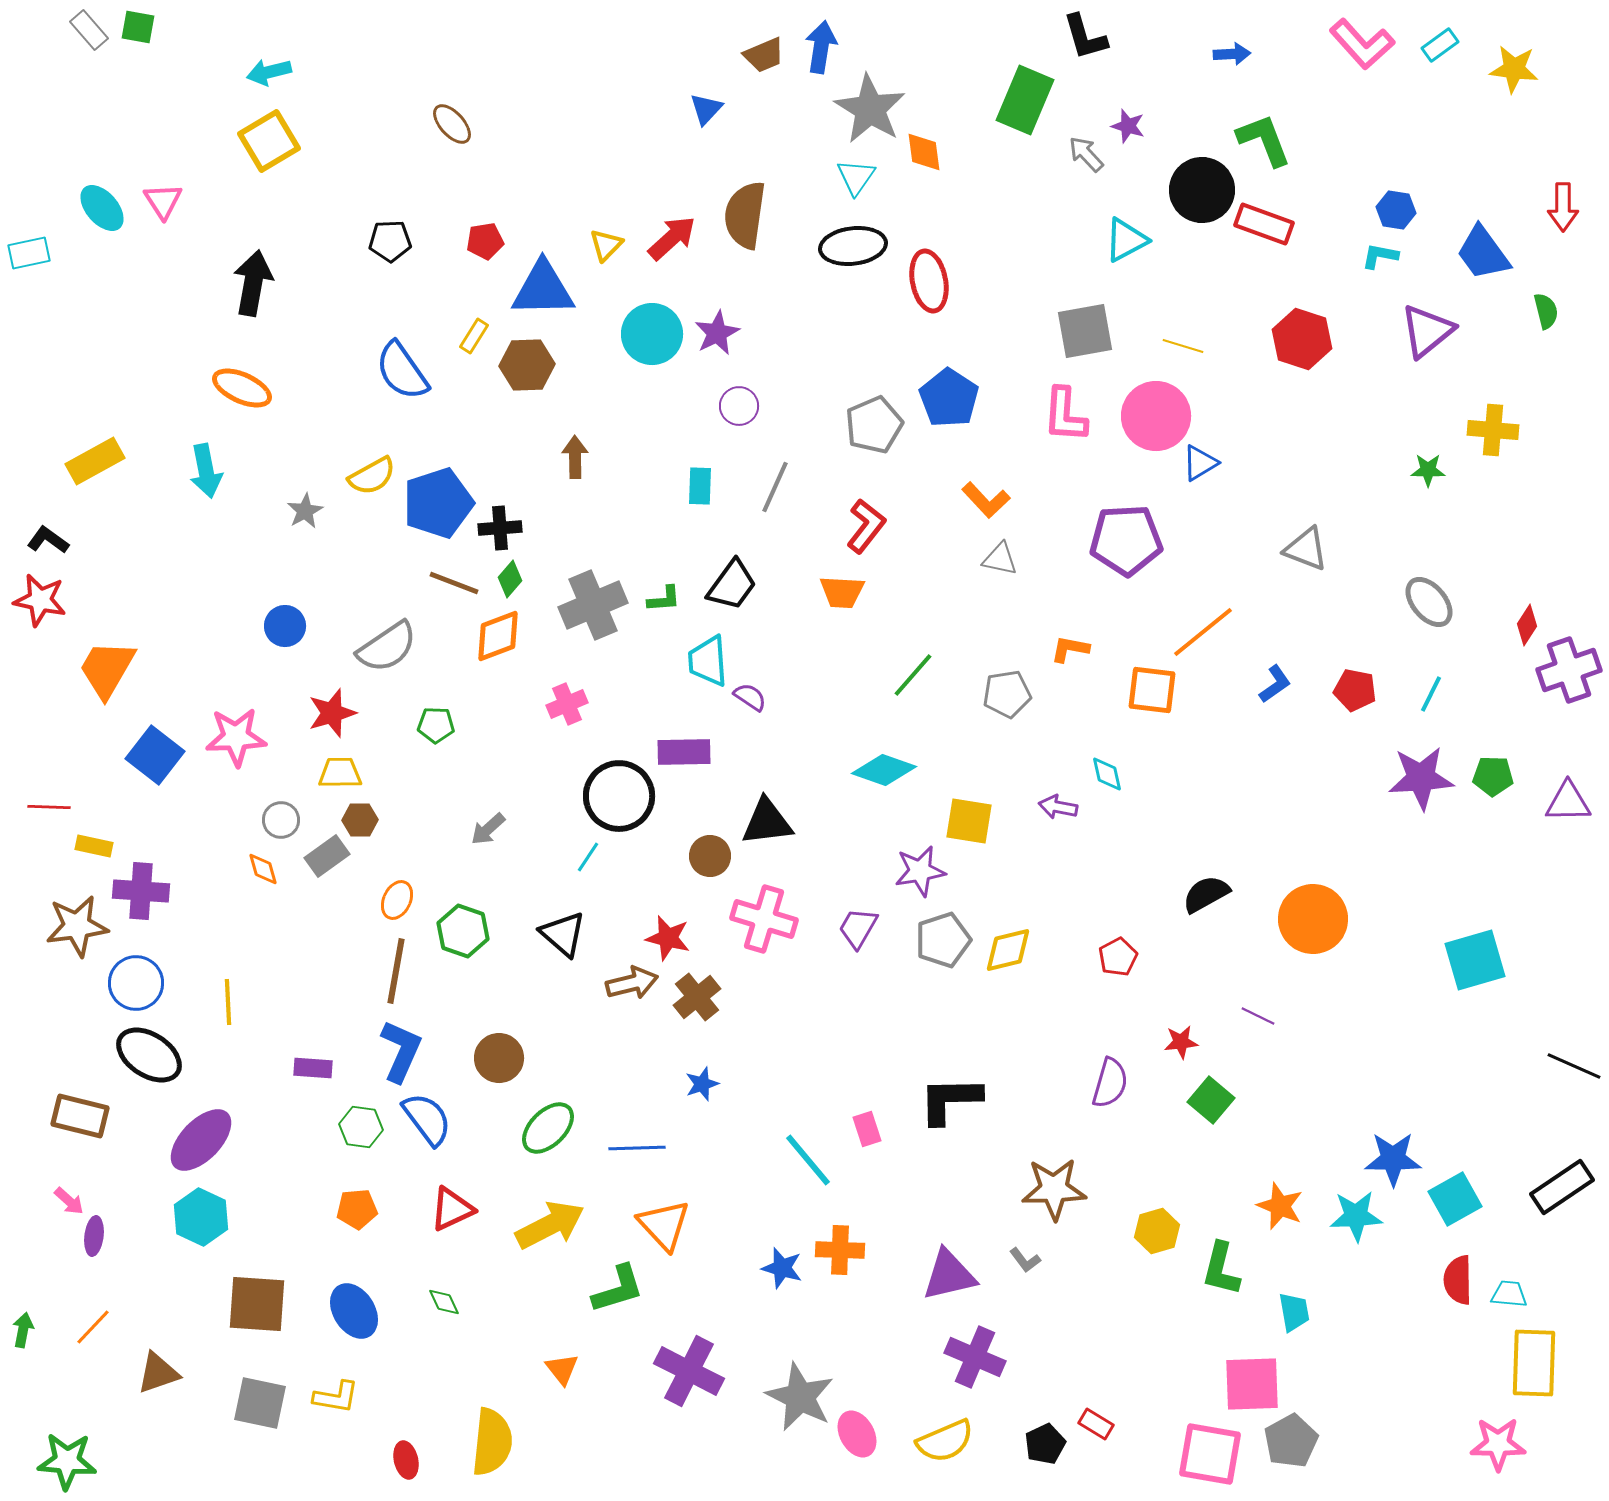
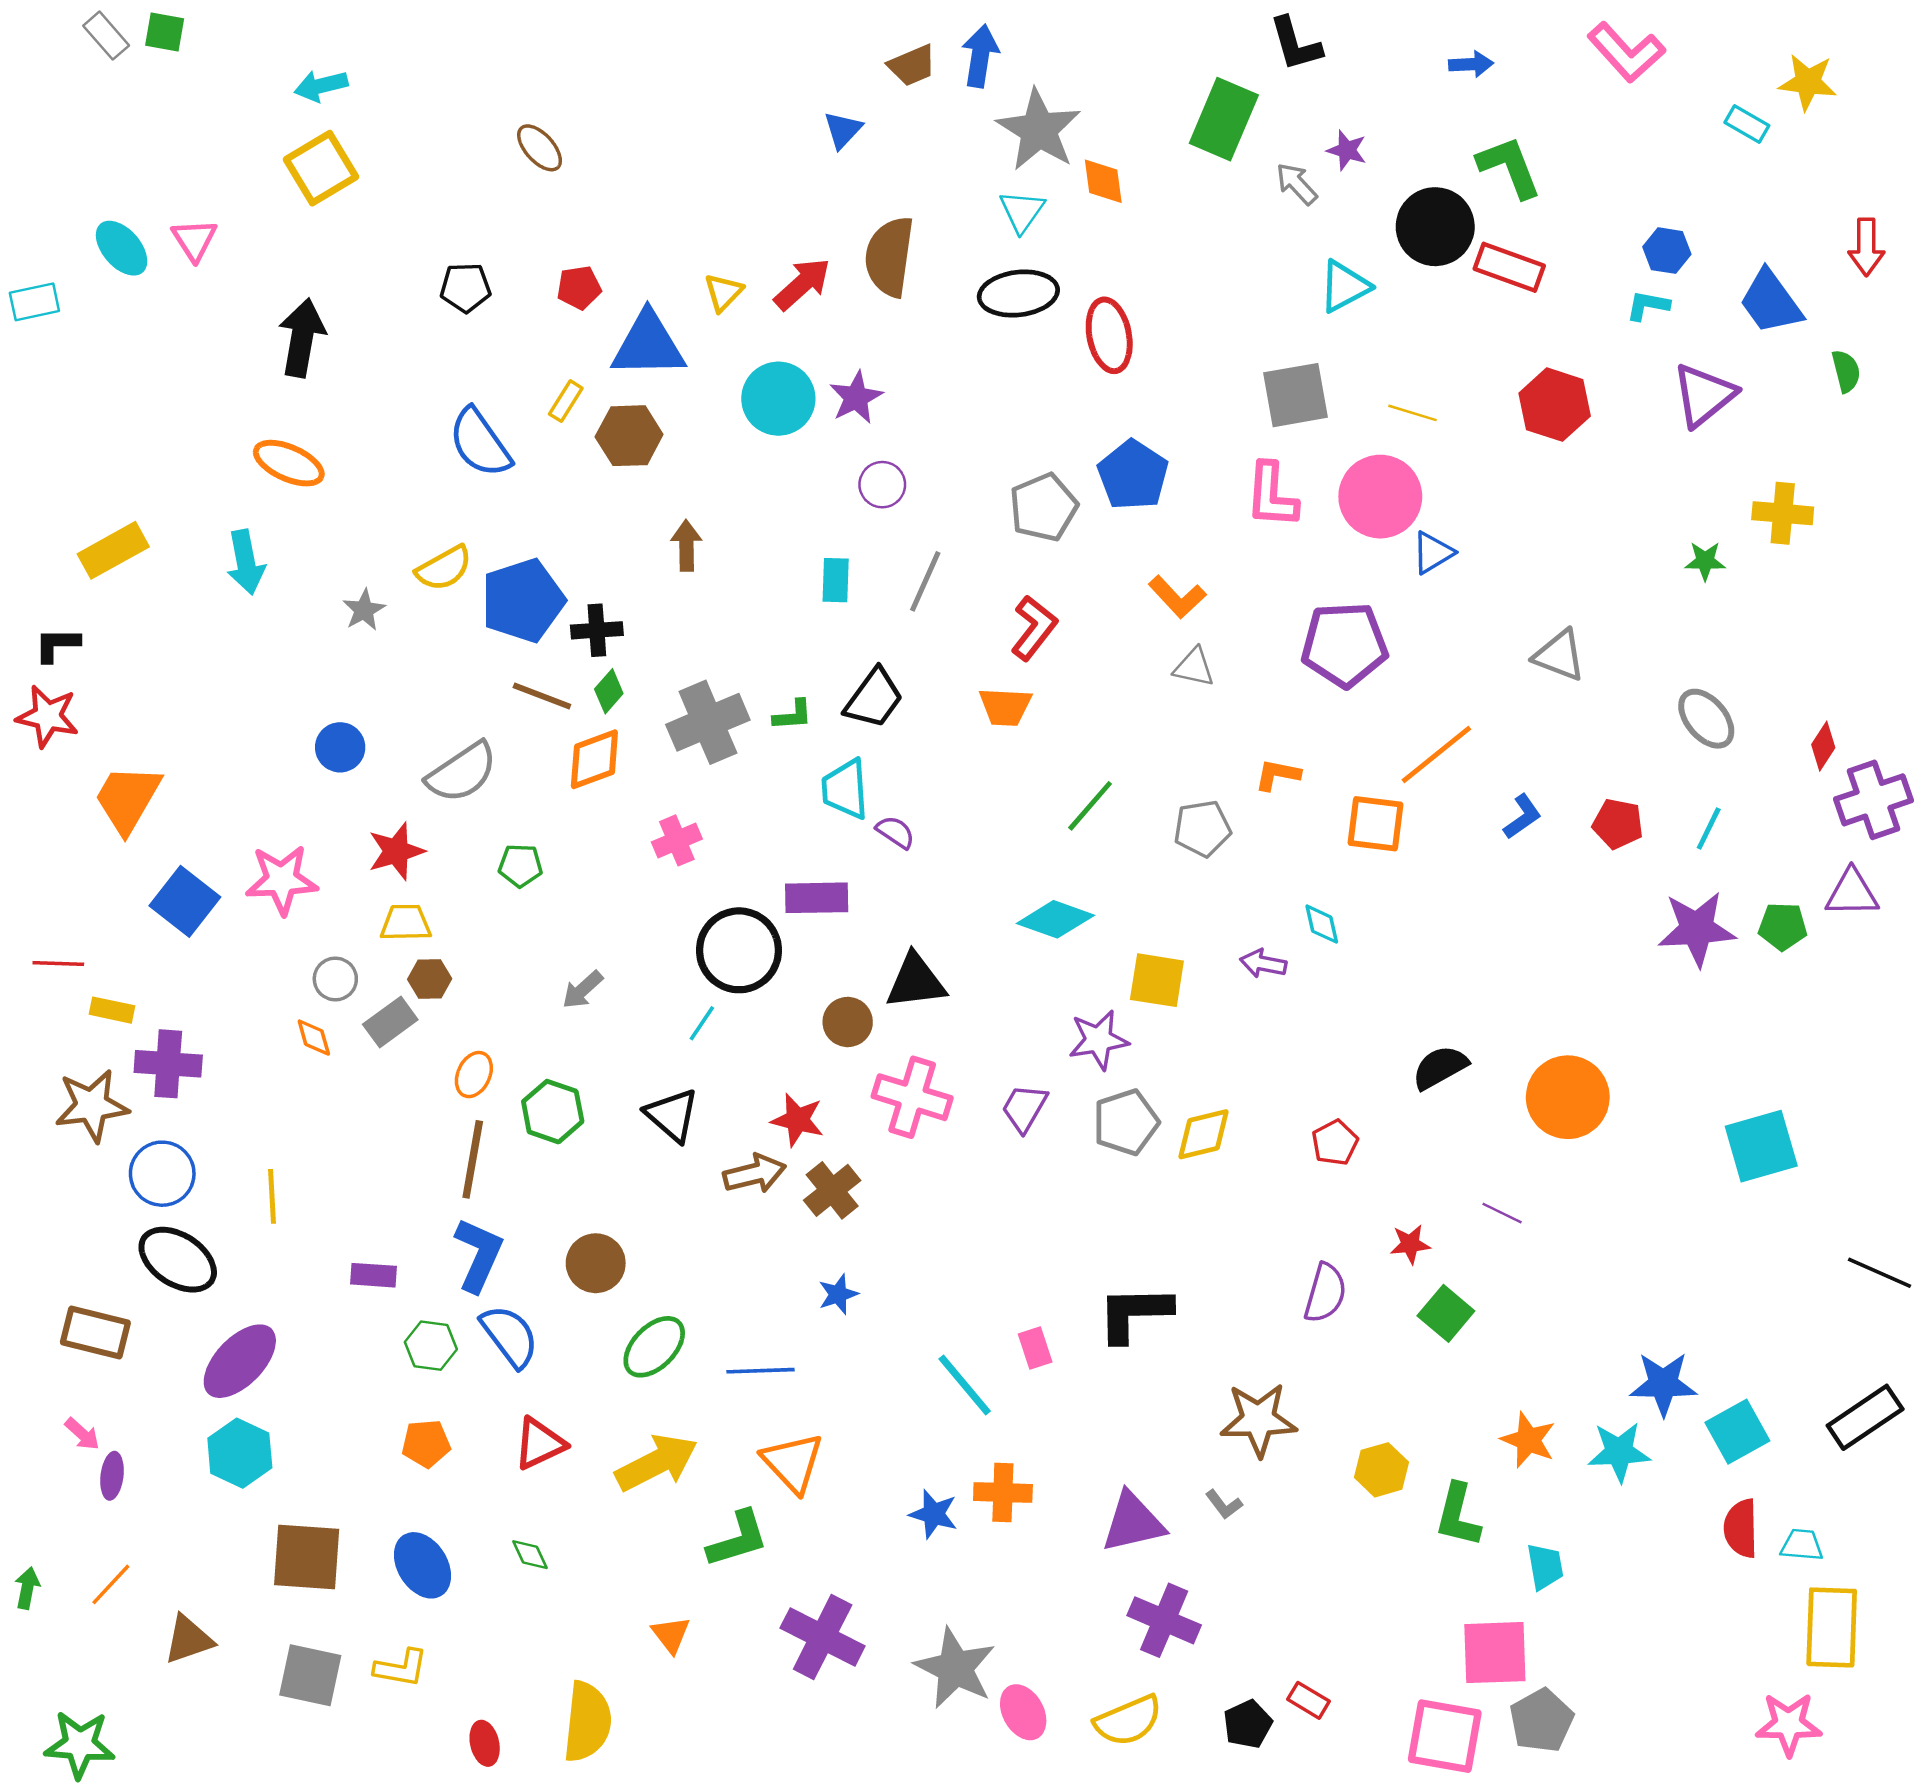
cyan rectangle: (1440, 45) -> (1747, 124), moved, turned 66
black L-shape: (48, 540) -> (57, 645), turned -36
purple triangle: (1568, 802) -> (1852, 893), moved

